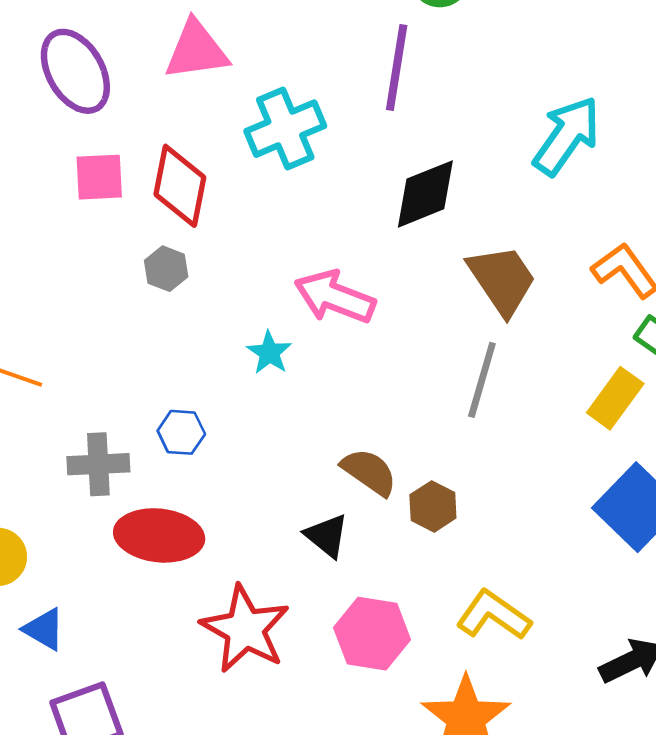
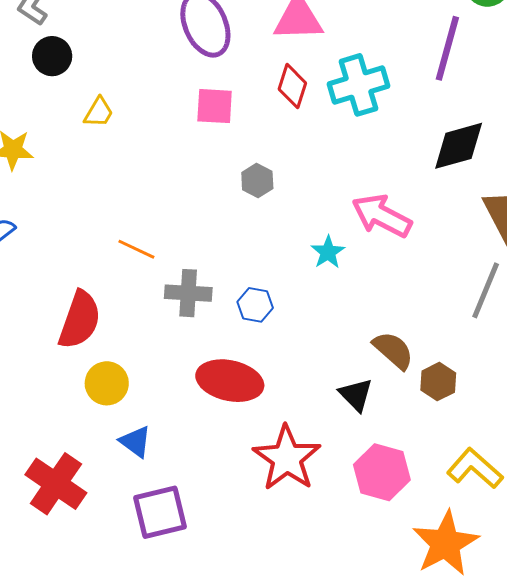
red diamond: (180, 186) -> (292, 86), moved, size x0.7
gray cross: (98, 464) -> (188, 293), moved

